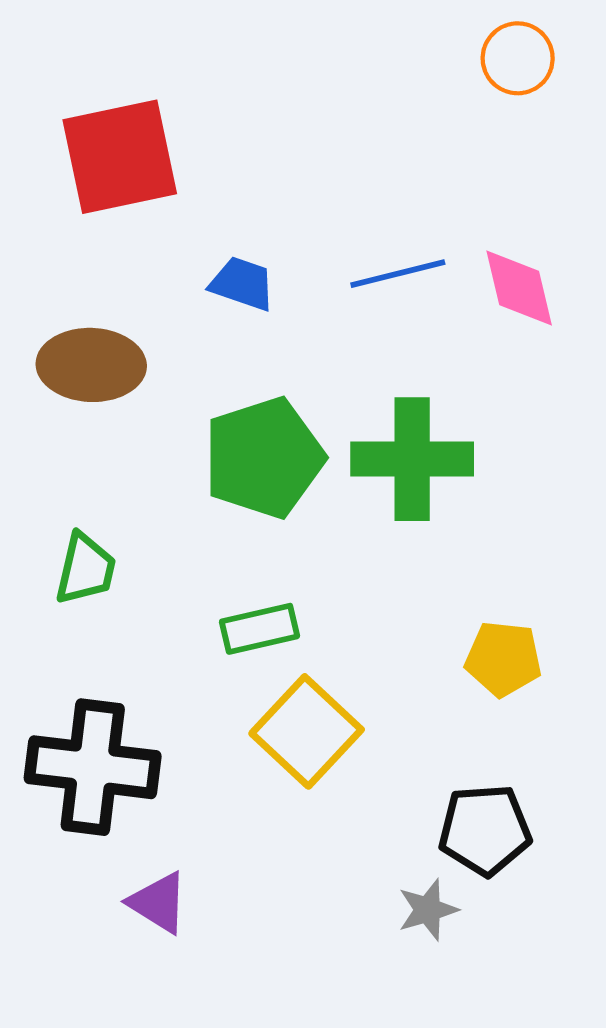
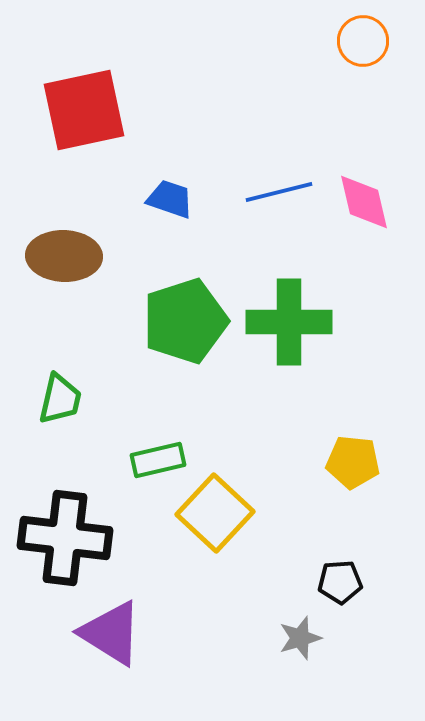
green rectangle: (260, 629) -> (158, 460), moved
black pentagon: (485, 830) -> (340, 582), size x0.7
purple triangle: (158, 903) -> (111, 633), size x1.5

